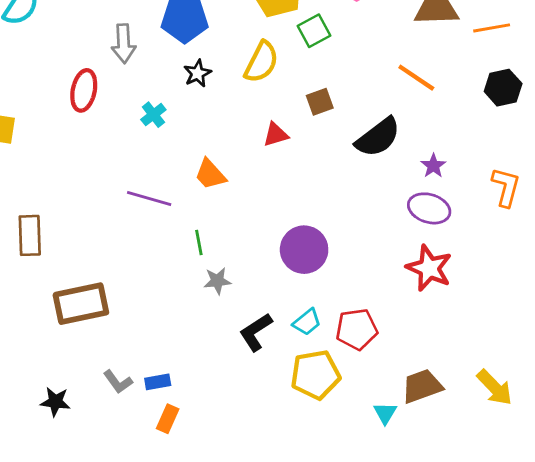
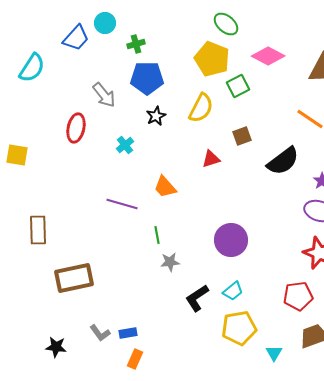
gray arrow: (124, 44) -> (104, 95), turned -36
red pentagon: (357, 329) -> (298, 296), moved
cyan triangle: (385, 413) -> (274, 353), moved

